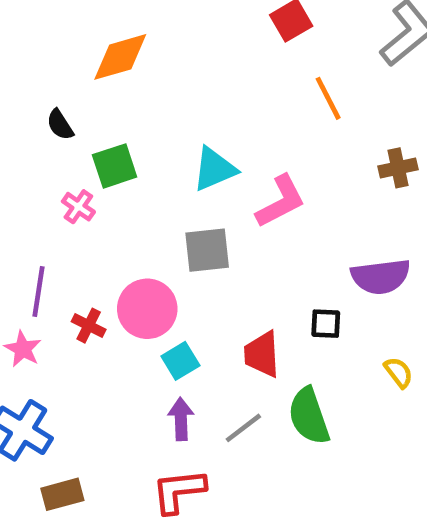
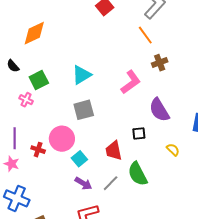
orange line: (328, 98) -> (145, 35), moved
pink L-shape: (281, 201) -> (131, 82), moved
purple semicircle: (381, 277) -> (159, 110), turned 75
purple arrow: (181, 419) -> (83, 183), turned 132

